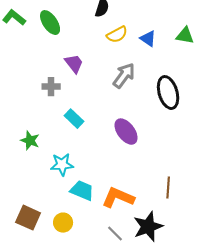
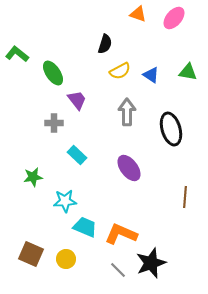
green ellipse: (50, 23) -> (53, 73), moved
gray arrow: (124, 76) -> (127, 112), turned -36
green star: (30, 141) -> (33, 177), turned -30
brown line: (168, 188) -> (185, 197), moved

